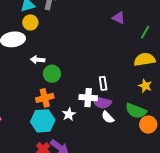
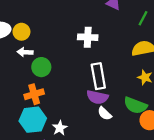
yellow circle: (30, 22) -> (21, 32), moved
white rectangle: (103, 83) -> (98, 76), size x1.6
white cross: (88, 98) -> (88, 37), moved
white star: (69, 114) -> (60, 128), moved

